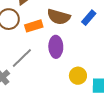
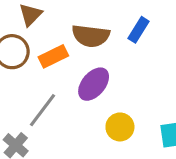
purple ellipse: (56, 47) -> (94, 84), turned 50
yellow circle: (78, 76) -> (120, 127), moved

